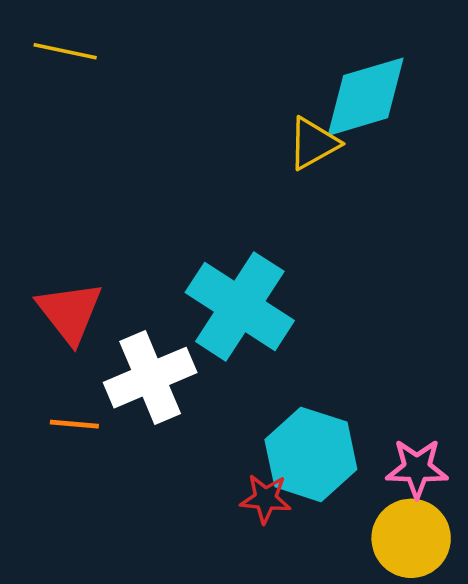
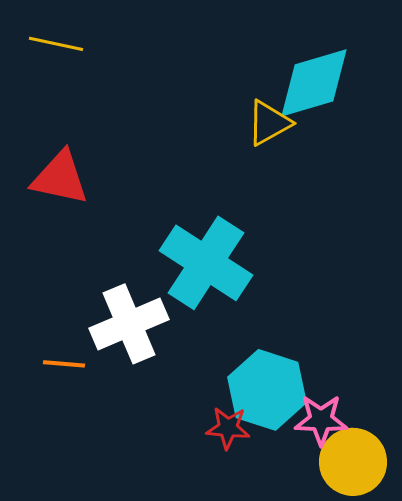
red triangle: (70, 312) -> (60, 178), moved, turned -40
pink star: (417, 468) -> (321, 420), moved

